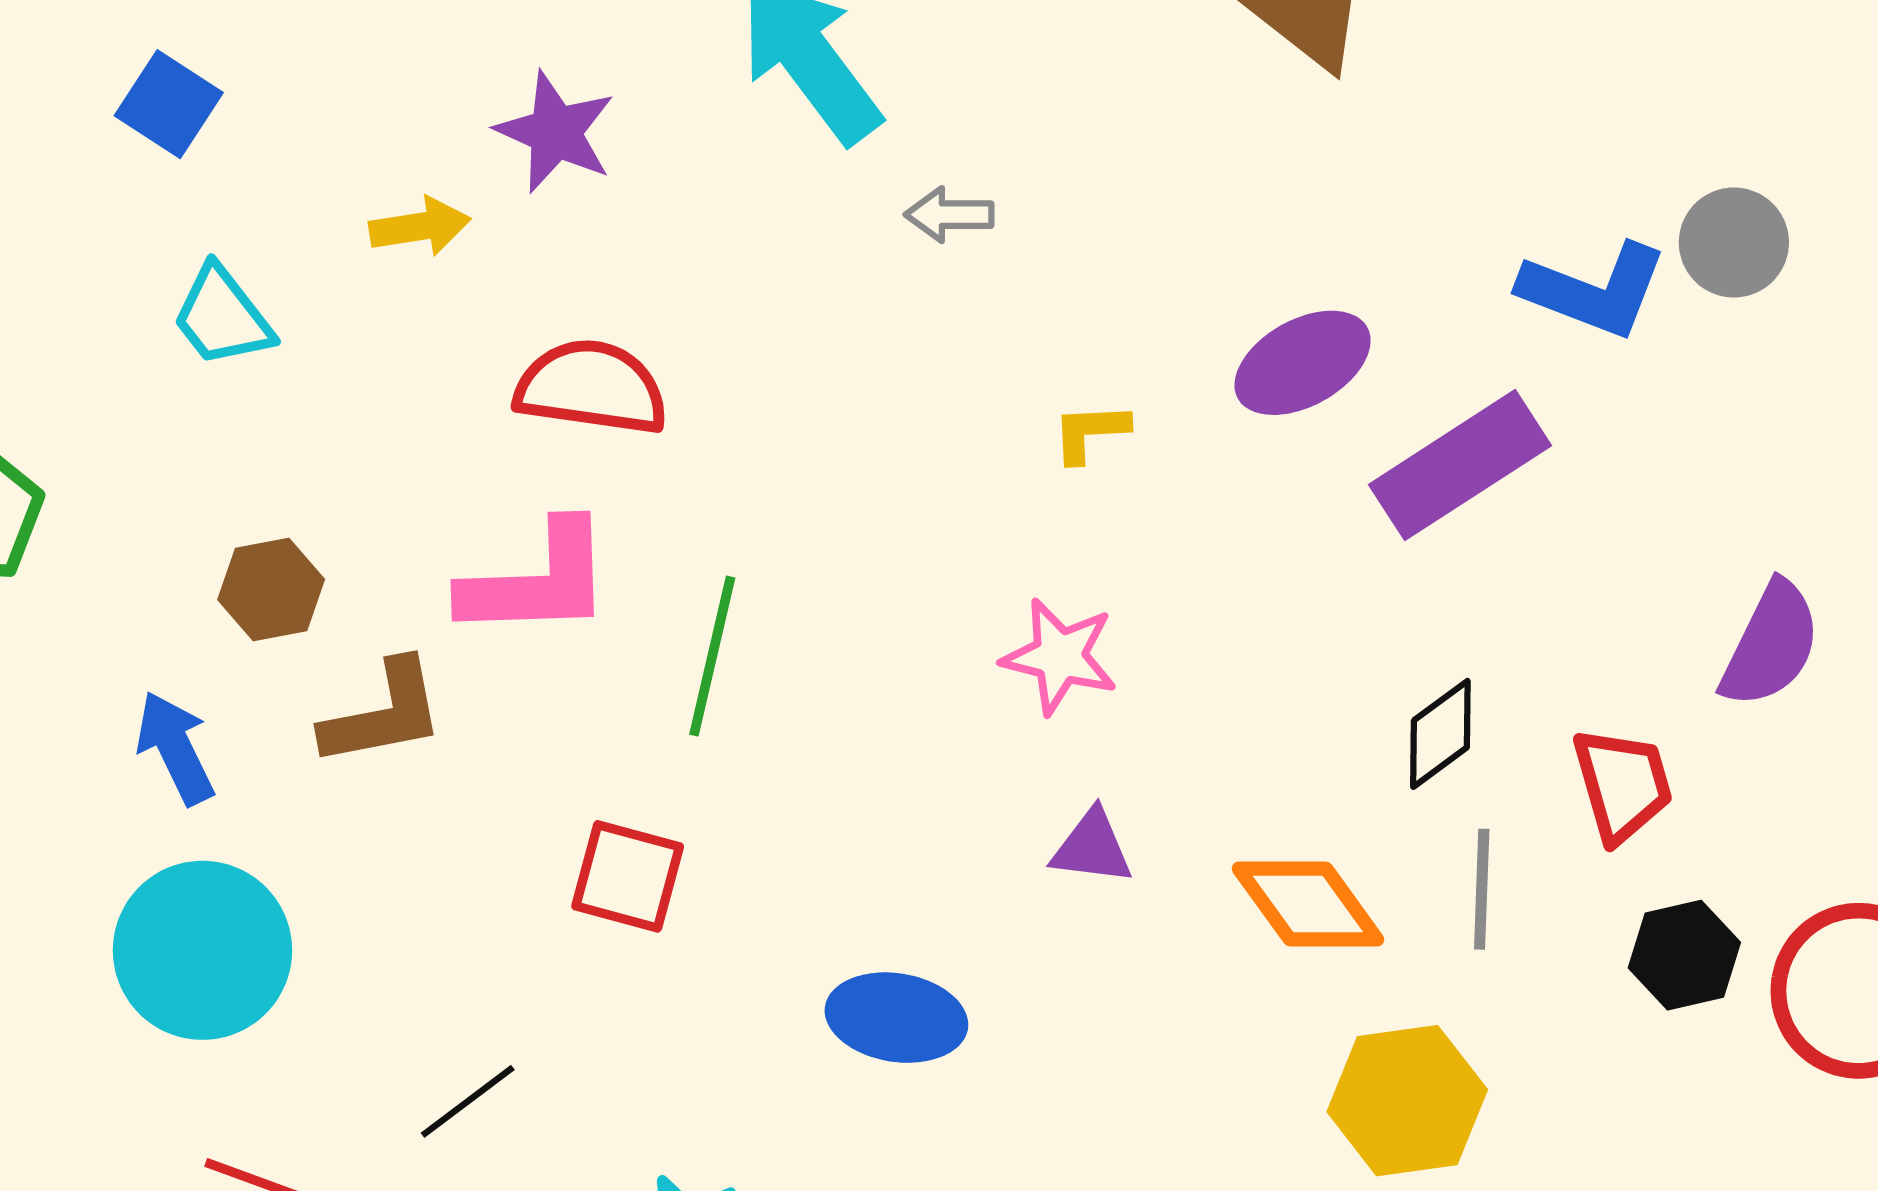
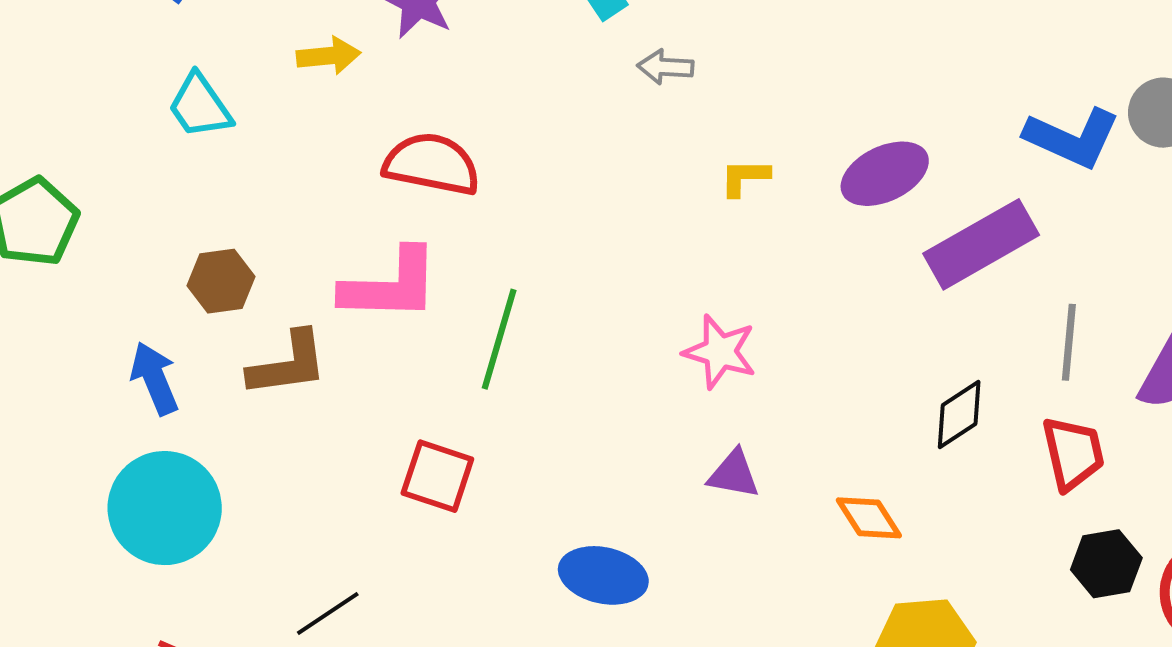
yellow L-shape: (1090, 432) -> (745, 177), moved
gray line: (1482, 889) -> (1069, 342), moved
orange diamond: (1308, 904) -> (869, 518), size x0.7

